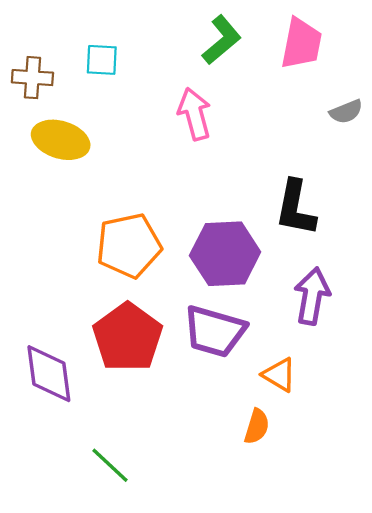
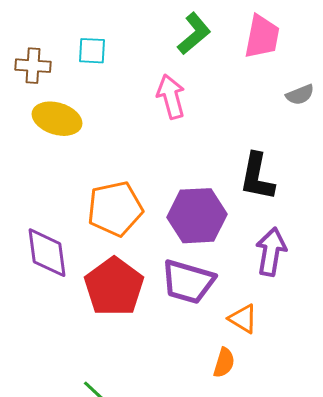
purple diamond: (49, 374) -> (47, 253), moved

